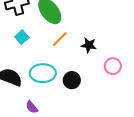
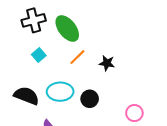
pink circle: (113, 66) -> (134, 113), moved

